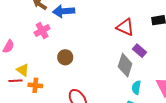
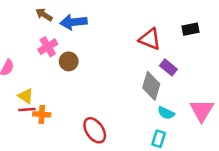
brown circle: (65, 57) -> (69, 61), moved
red line: (15, 81) -> (27, 109), moved
cyan semicircle: (136, 88) -> (166, 113), turned -72

